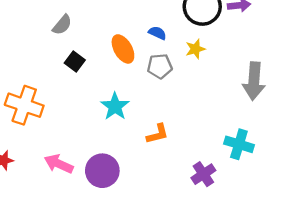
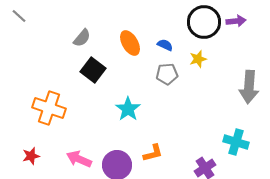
orange ellipse: (123, 49) -> (130, 43), moved
black square: (75, 62) -> (93, 70), size x1.4
orange L-shape: (157, 134) -> (153, 153), moved

